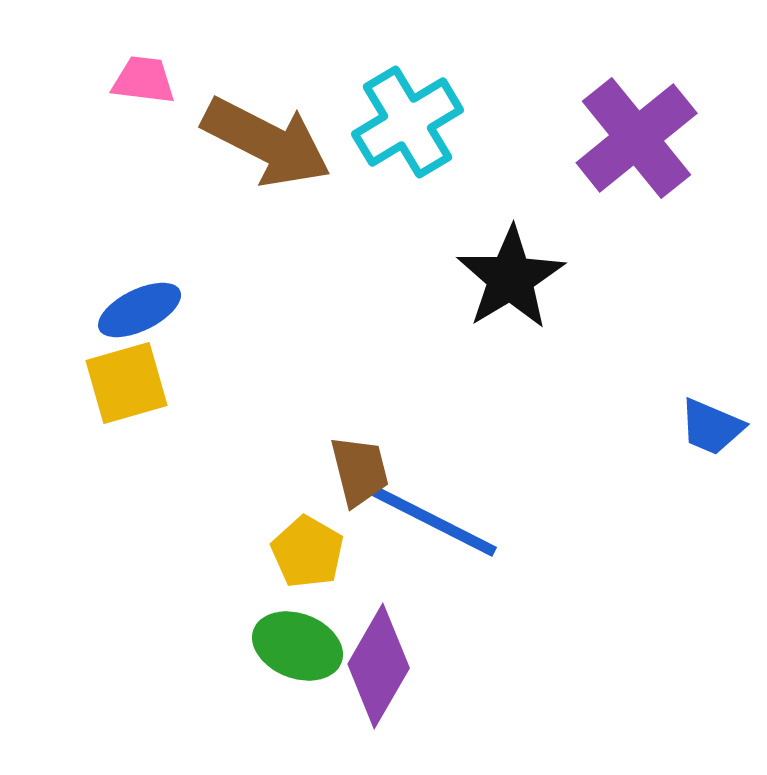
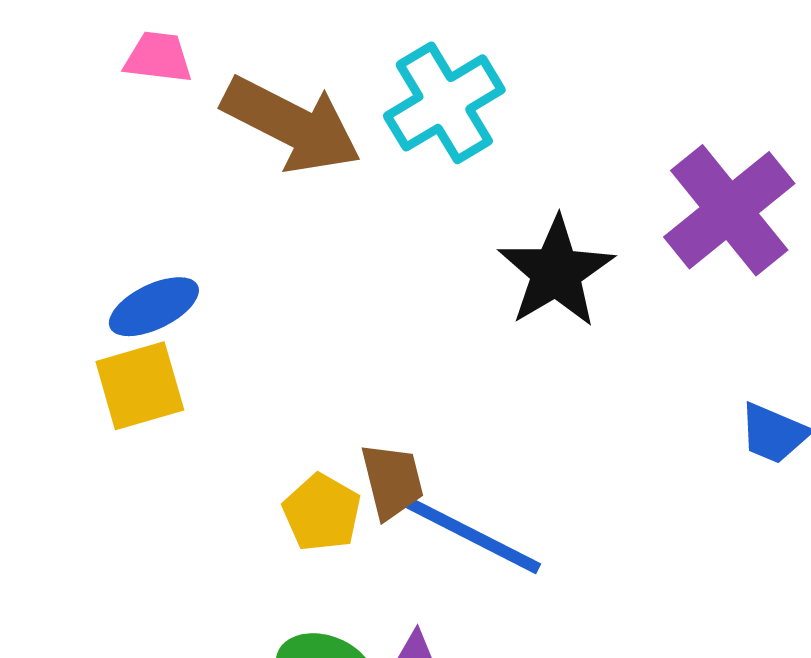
purple cross: (637, 138) -> (729, 210), moved
yellow pentagon: (308, 552) -> (322, 513), moved

